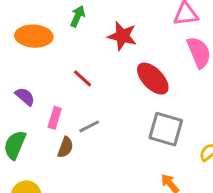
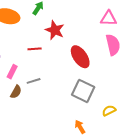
red star: (122, 36) -> (55, 30), moved
red line: (83, 78) -> (35, 49), turned -56

